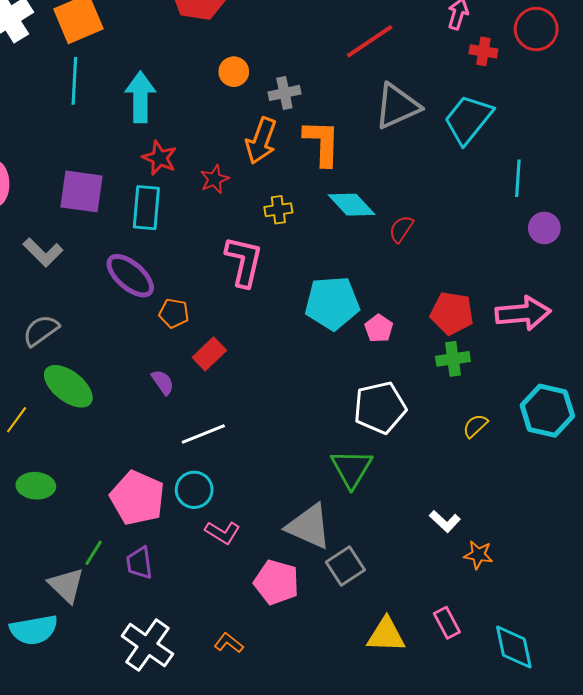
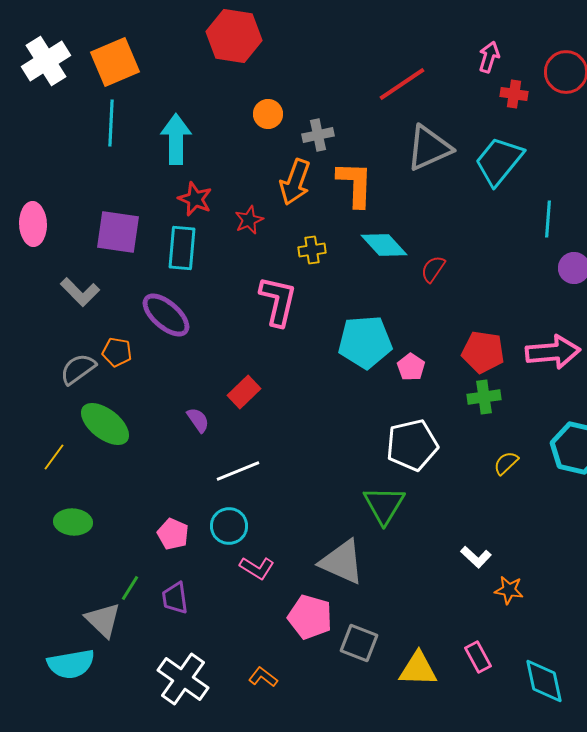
orange pentagon: (174, 313) -> (117, 352), moved
pink pentagon: (137, 498) -> (173, 534), size x0.6
gray square: (345, 566) -> (359, 643), moved, turned -36

